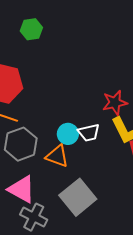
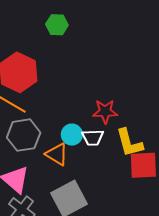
red star: (115, 103) -> (105, 112), moved

